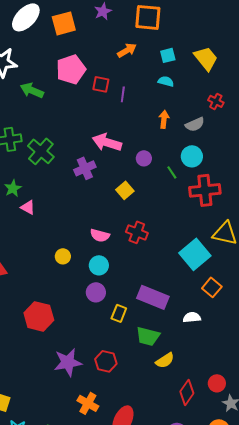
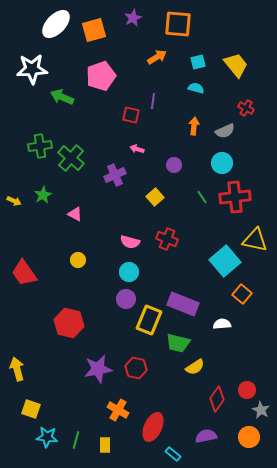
red square: (101, 84) -> (131, 115), moved
pink arrow: (107, 142) -> (137, 149), size x0.5
green line: (172, 172) -> (202, 197), moved
pink triangle: (28, 207) -> (75, 214), moved
yellow circle: (63, 256) -> (78, 260), moved
yellow rectangle: (119, 313) -> (149, 320), size x1.6

